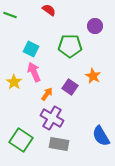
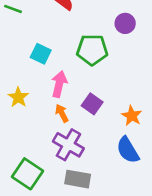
pink arrow: (34, 72) -> (59, 84), moved, turned 36
orange star: (93, 76) -> (132, 116), moved
orange arrow: (47, 94) -> (62, 113), turned -64
blue semicircle: (101, 136) -> (128, 150), moved

